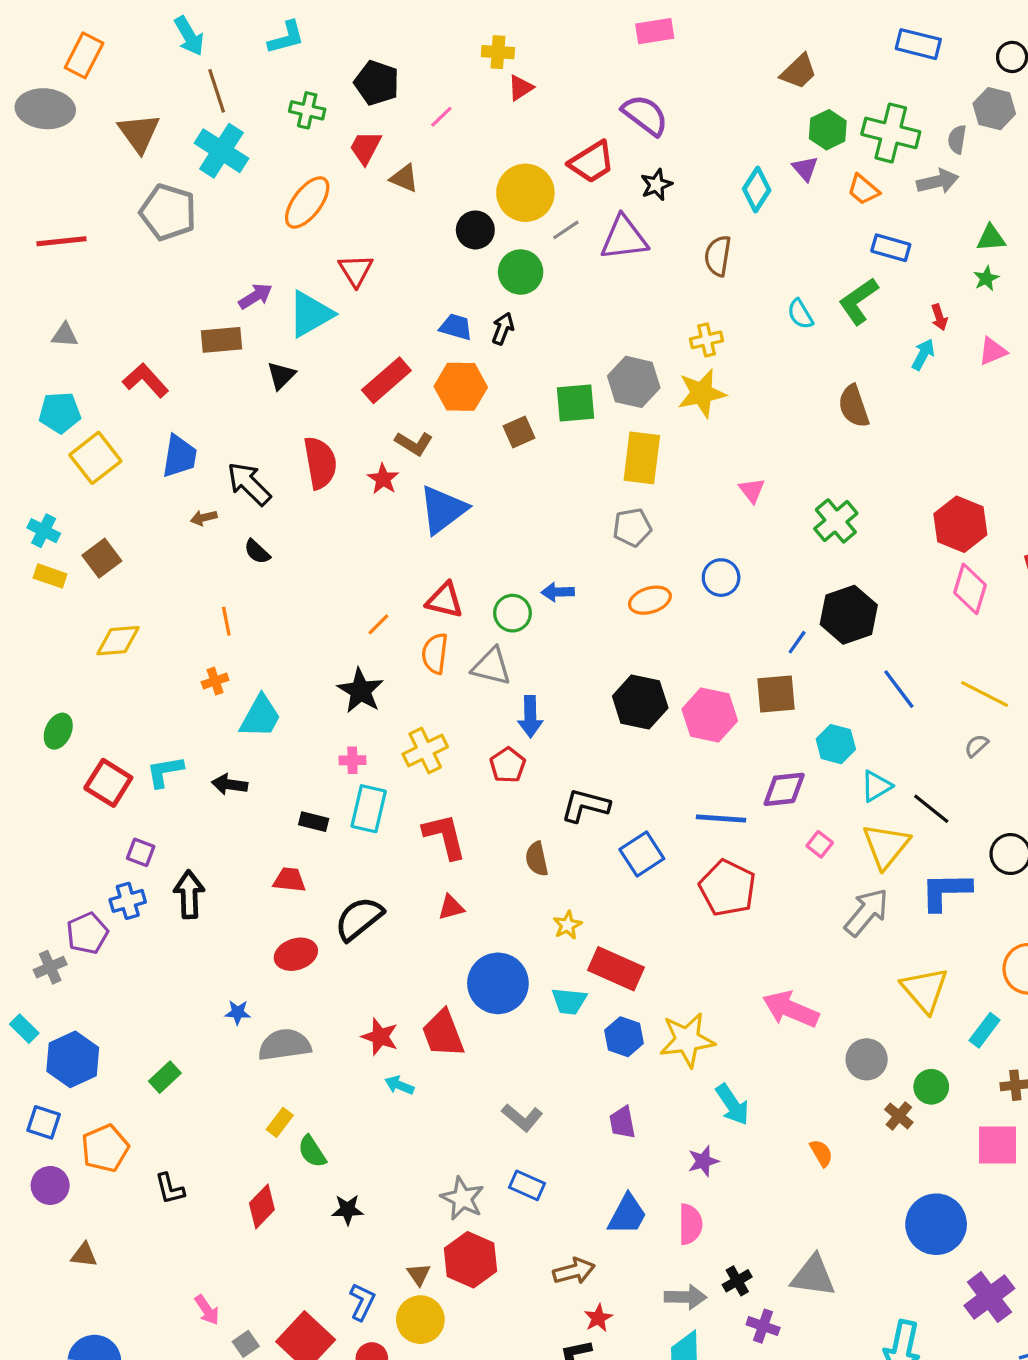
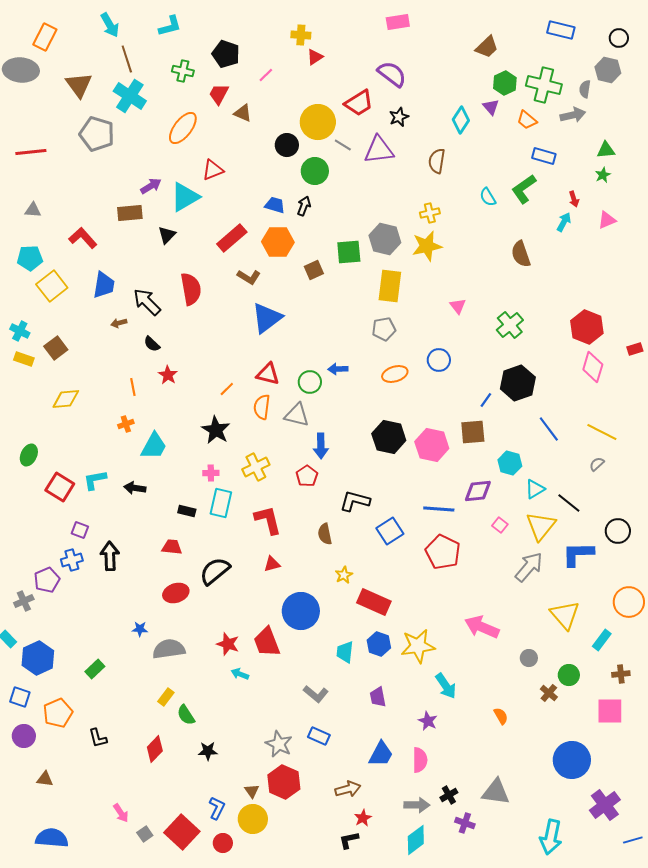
gray line: (566, 230) -> (343, 145), turned 66
red triangle: (356, 270) -> (213, 170), turned 40
red star: (383, 479) -> (168, 375), moved
cyan trapezoid: (569, 1001) -> (345, 652), moved, turned 90
gray circle: (867, 1059) -> (529, 658), size x0.7
purple star: (703, 1161) -> (428, 721), turned -30

